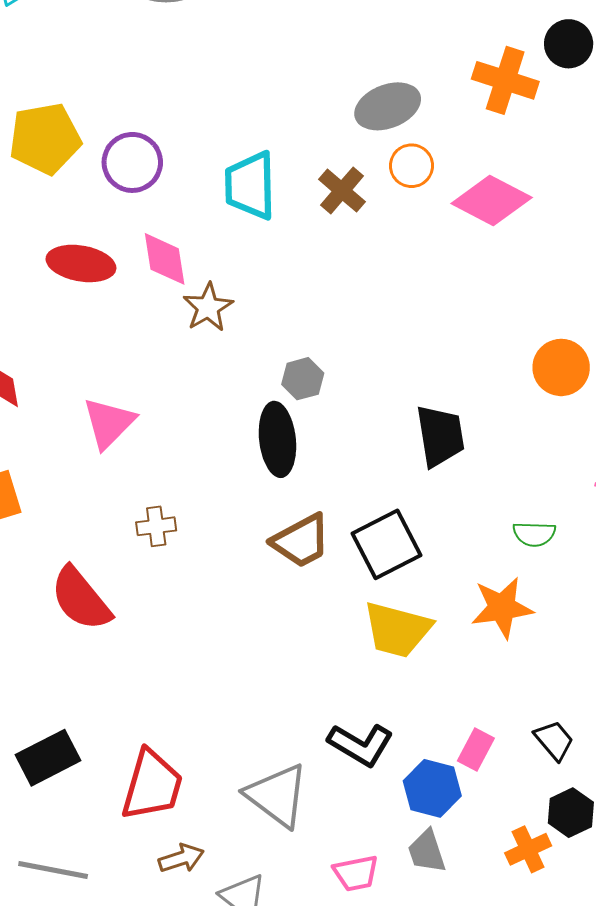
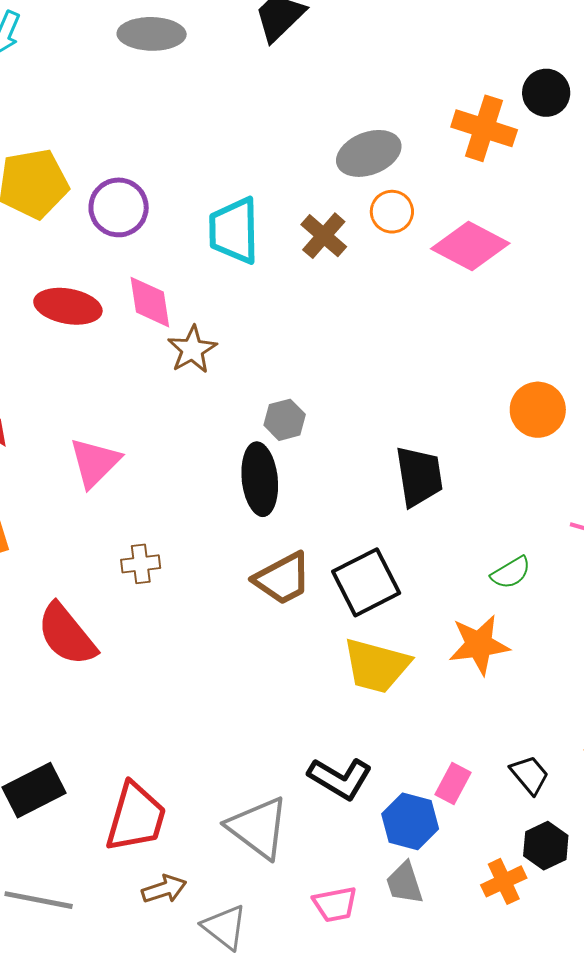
green semicircle: (534, 534) -> (511, 573), turned -33

